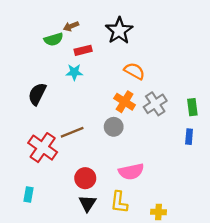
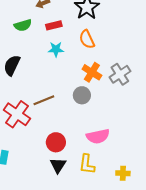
green semicircle: (54, 39) -> (23, 25), moved
orange semicircle: (134, 71) -> (87, 39), moved, turned -144
cyan star: (74, 72) -> (56, 49), moved

